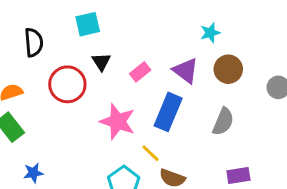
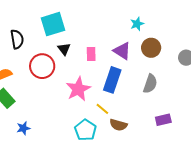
cyan square: (88, 24) -> (53, 24), size x1.4
pink rectangle: (140, 72) -> (91, 54), turned -48
pink star: (118, 122) -> (78, 89), turned 30

